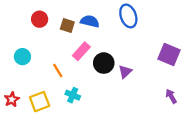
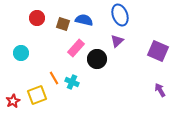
orange line: (58, 71) -> (54, 78), moved
purple triangle: (125, 72) -> (117, 41), moved
cyan cross: (73, 95) -> (72, 82), moved
red star: (12, 99) -> (13, 101), moved

